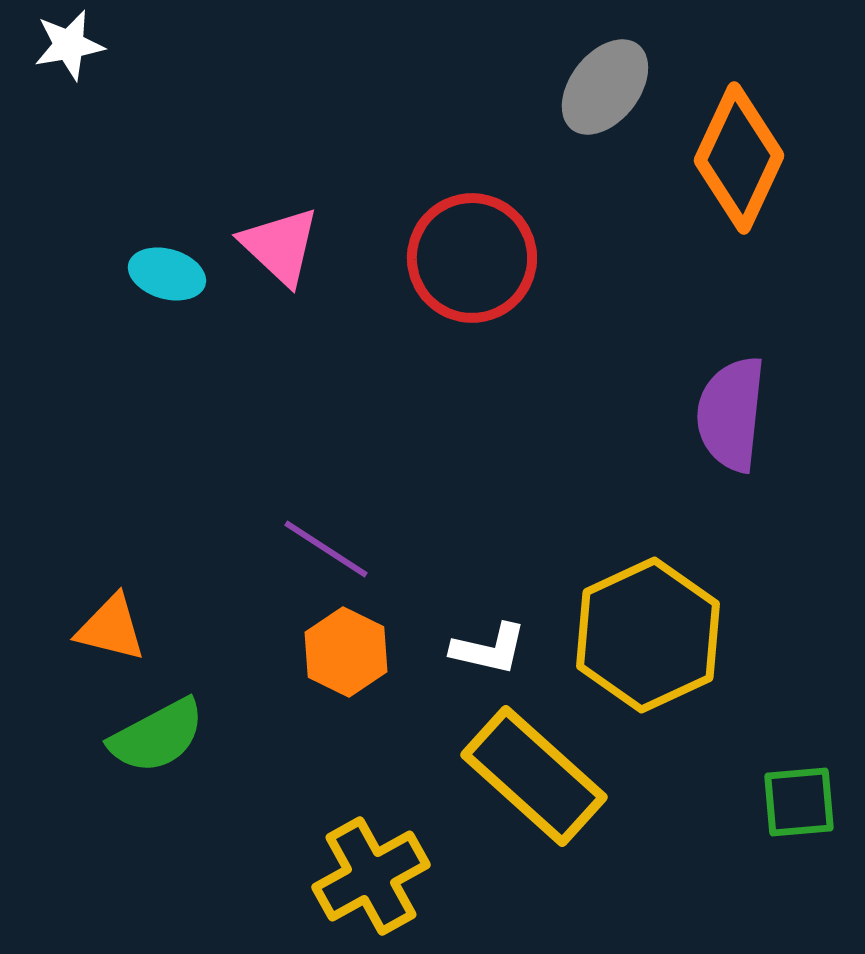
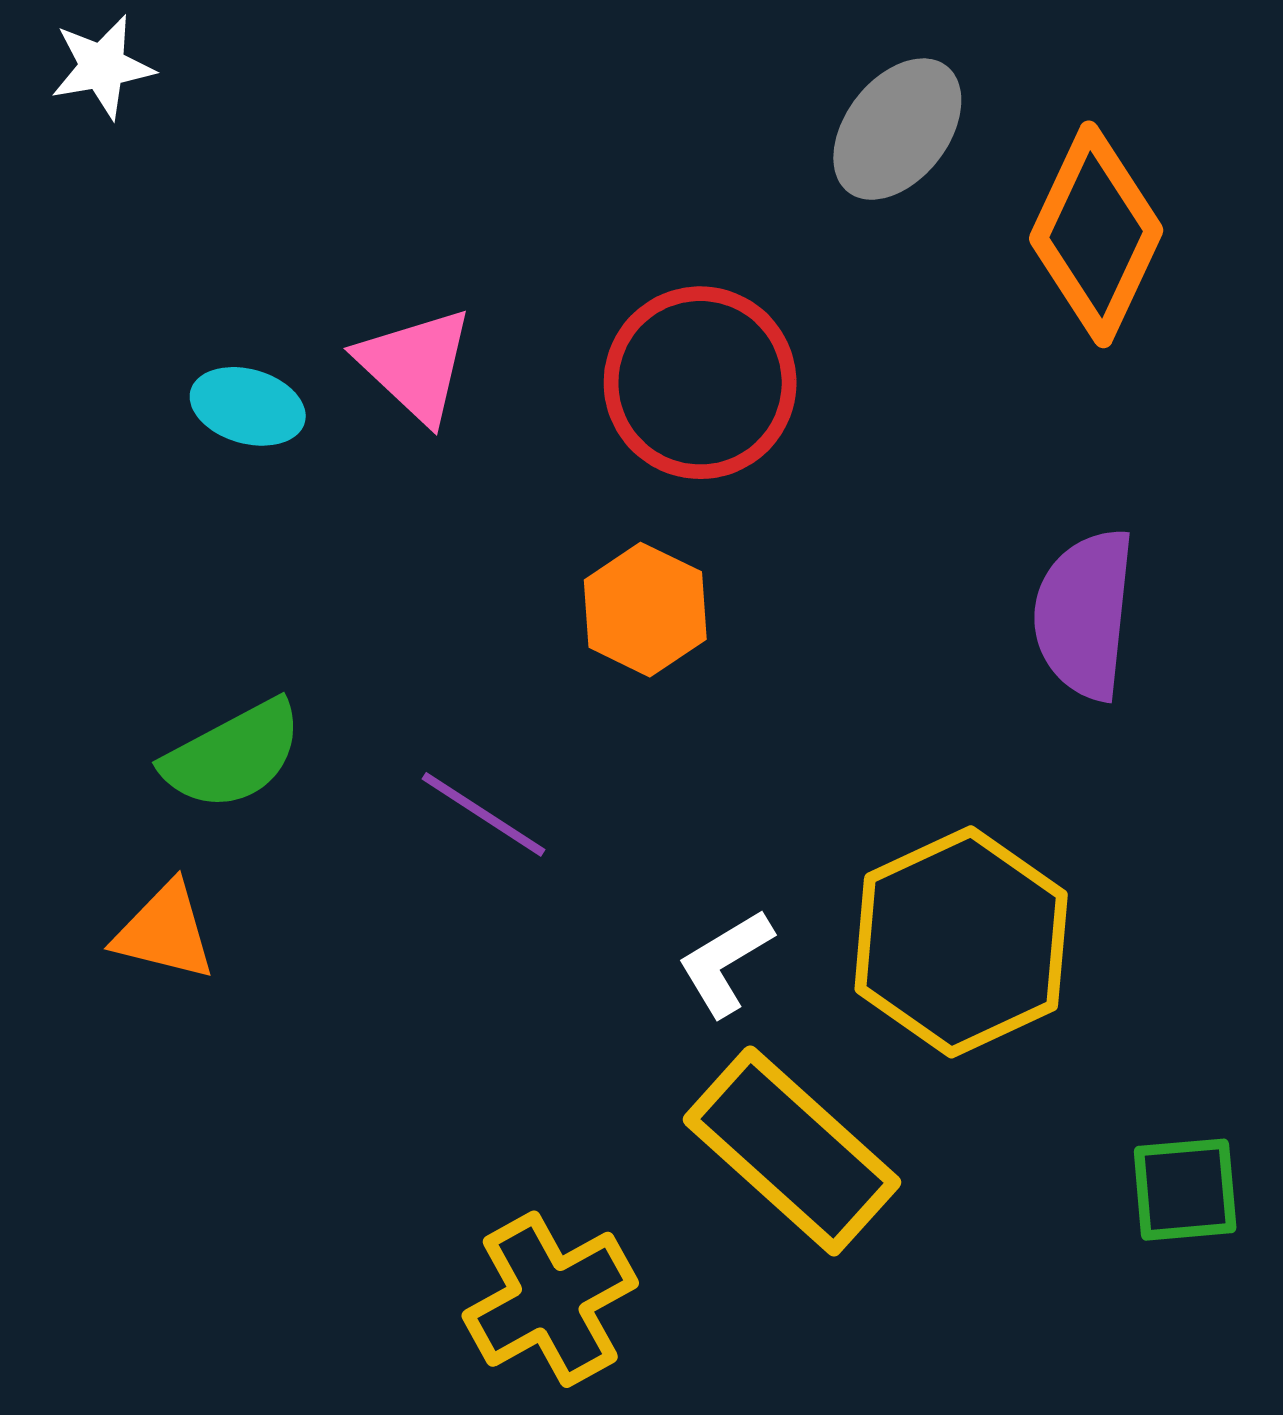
white L-shape: (489, 649) -> (725, 963), turned 136
orange hexagon: (346, 652) -> (645, 610), moved
green semicircle: (157, 736) -> (233, 755), moved

